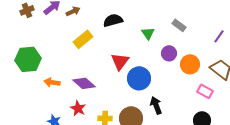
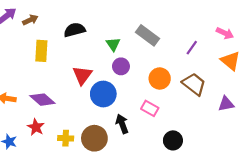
gray rectangle: (179, 25) -> (148, 35), size x1.5
yellow rectangle: (83, 39) -> (41, 51), turned -48
purple circle: (169, 53) -> (121, 66), moved
pink rectangle: (205, 91) -> (150, 108), moved

